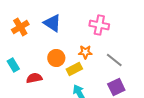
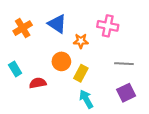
orange star: (85, 52) -> (81, 41), moved
gray line: (114, 60) -> (124, 64), turned -36
yellow rectangle: (74, 69) -> (81, 73), turned -35

